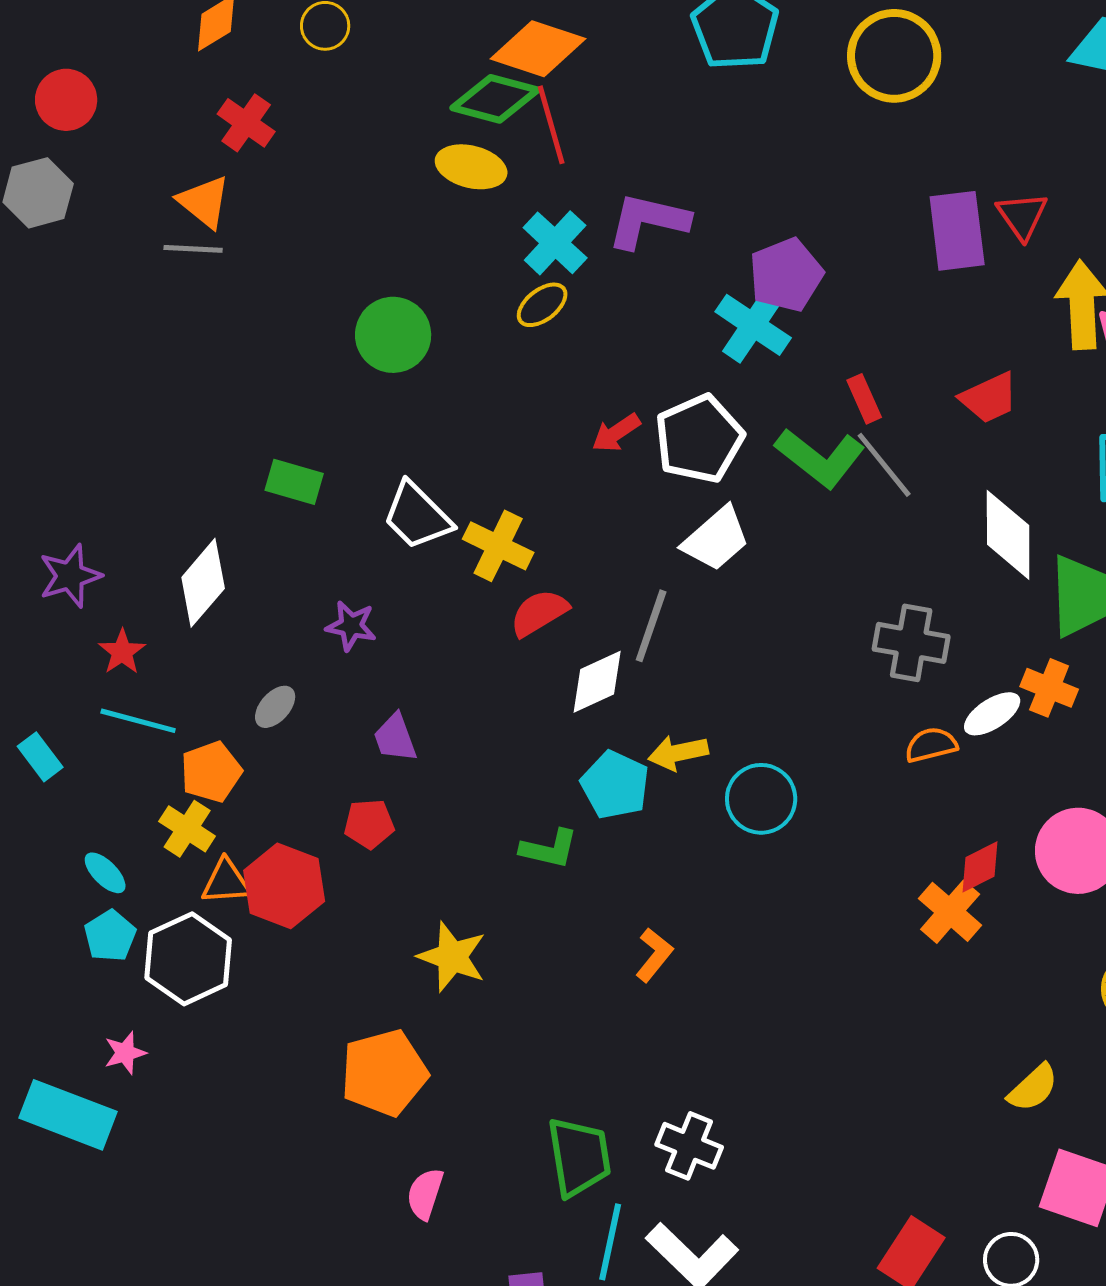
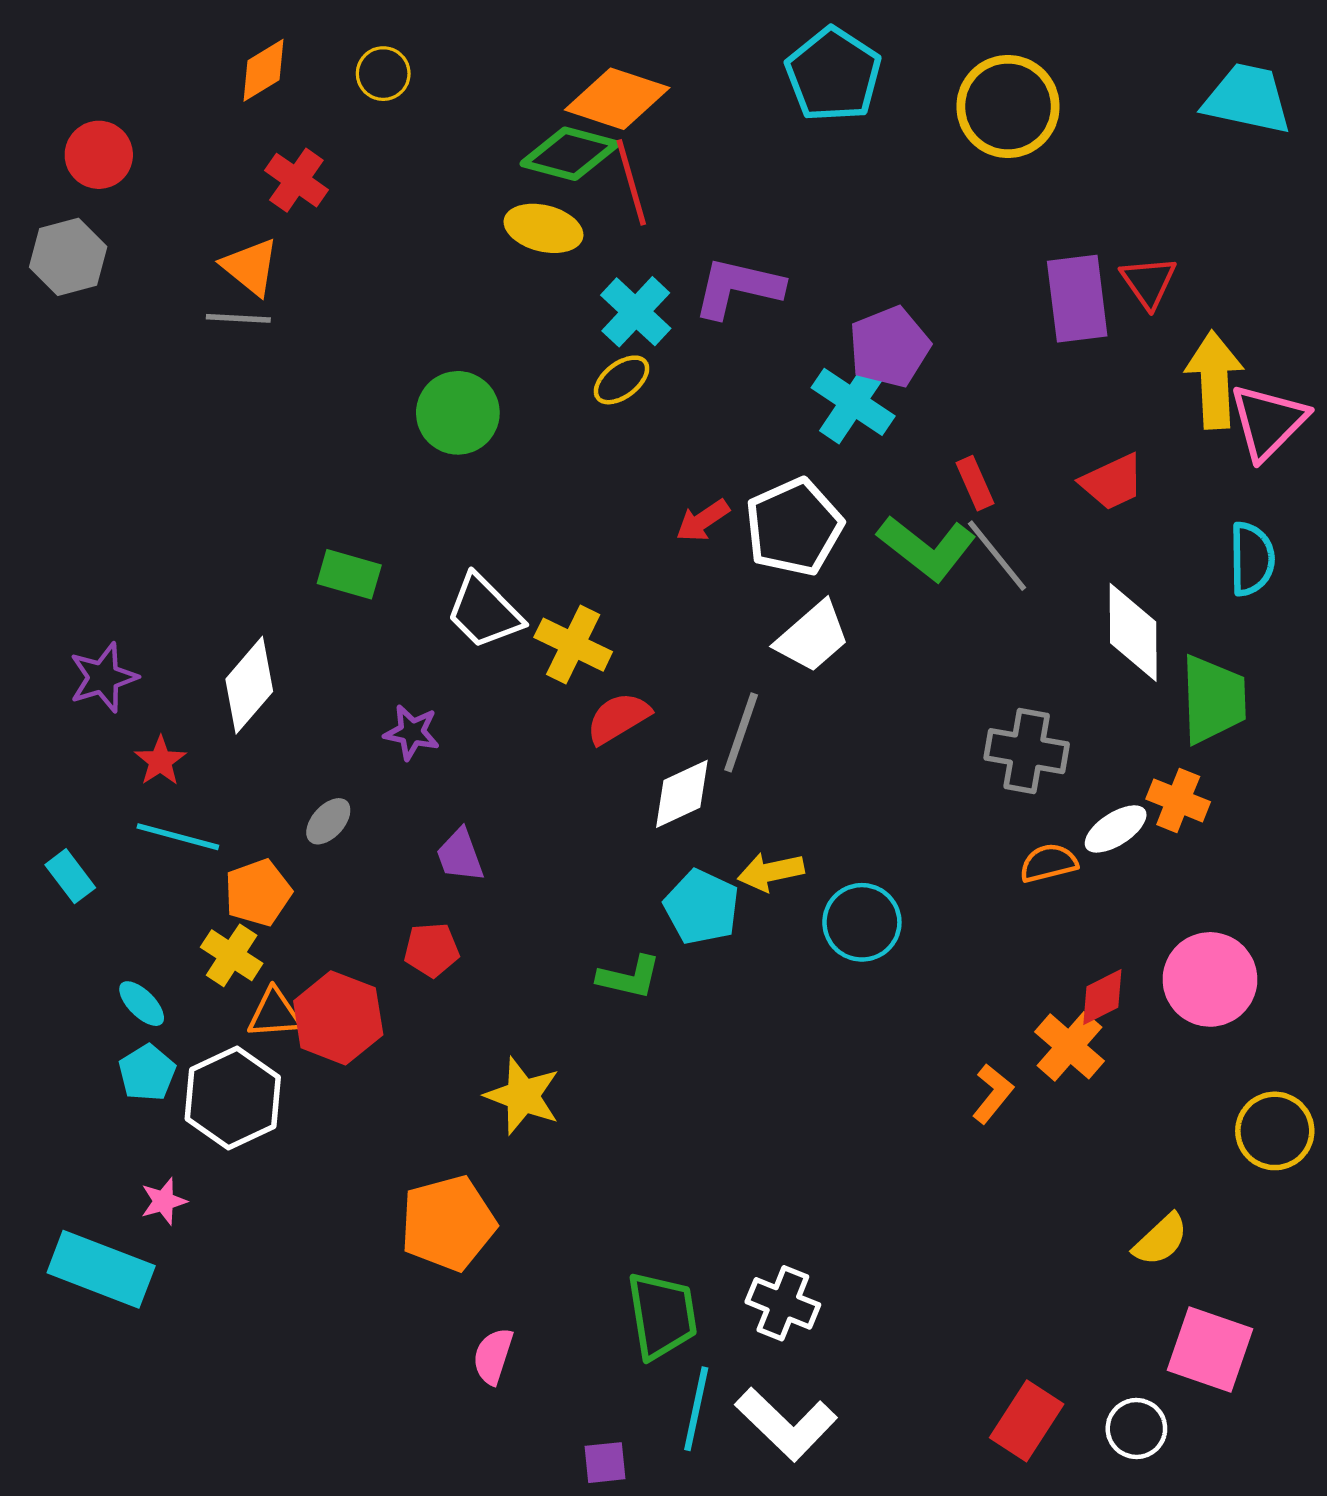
orange L-shape: (654, 955) -> (993, 1094), moved

